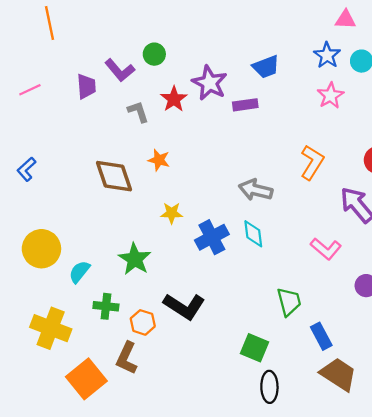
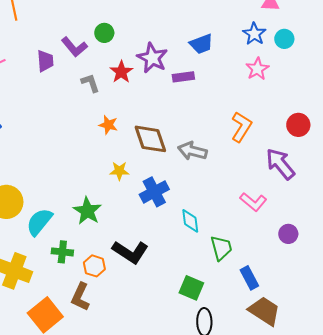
brown diamond: (114, 176) -> (150, 139), moved
cyan diamond: (253, 234) -> (190, 221), moved
cyan semicircle: (79, 272) -> (39, 222), size x1.4

